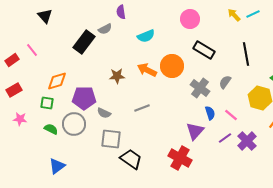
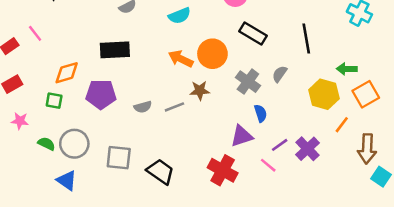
black rectangle: (84, 42) -> (115, 50), moved, turned 50
brown star: (117, 76) -> (200, 90), moved
gray semicircle: (104, 113) -> (143, 107), moved, turned -40
pink line: (231, 115) -> (268, 165), moved
gray circle: (74, 124) -> (74, 144), moved
green semicircle: (51, 129) -> (46, 144), moved
purple triangle: (195, 131) -> (242, 136), turned 30
gray square: (111, 139) -> (119, 158), moved
blue triangle: (57, 166) -> (67, 180), turned -48

